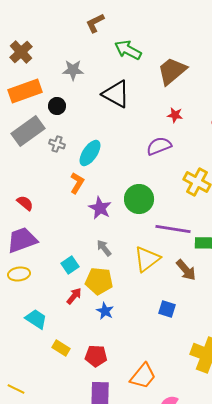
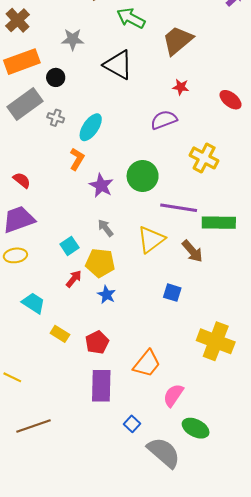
red pentagon: (96, 356) -> (97, 342), turned -30

